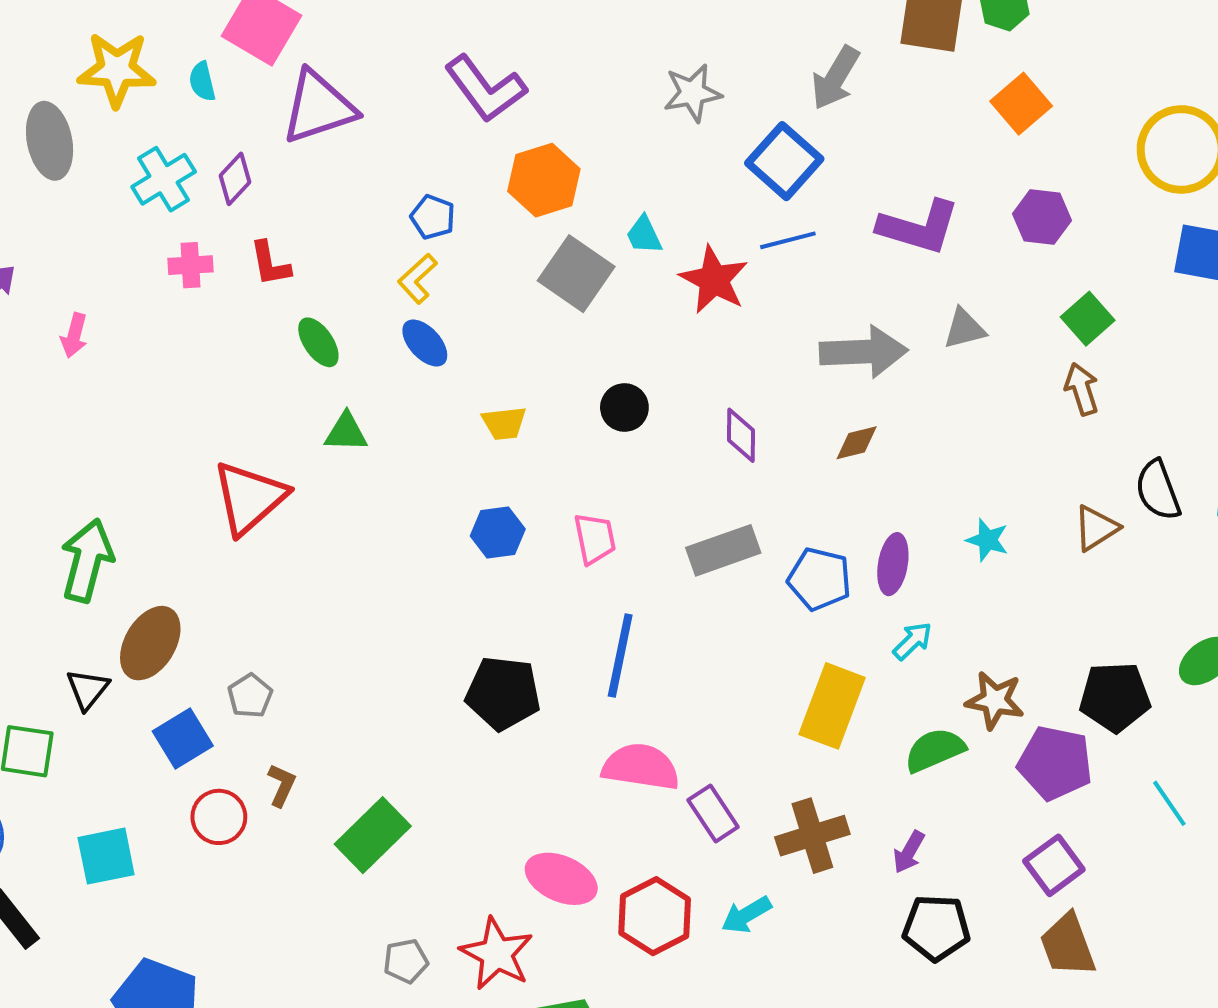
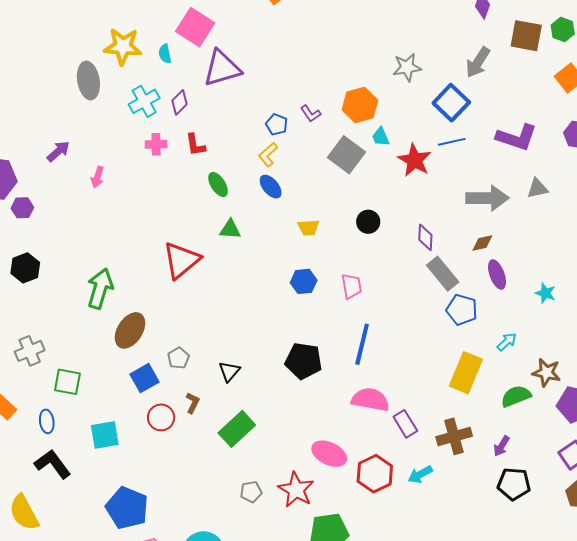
purple L-shape: (485, 89) -> (311, 114), moved, size x0.5
orange hexagon: (544, 180) -> (360, 105), moved
gray rectangle: (723, 550) -> (443, 274), moved, turned 68
purple ellipse: (893, 564) -> (497, 275), moved, turned -32
black triangle: (88, 689) -> (229, 371), moved

